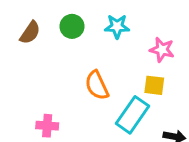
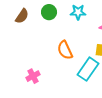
pink cross: (47, 126) -> (33, 76), turned -32

